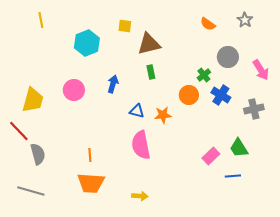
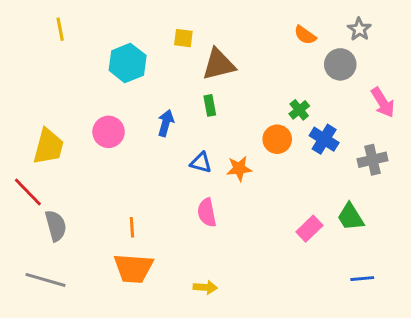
gray circle: (228, 57) -> (340, 64), moved
green rectangle: (151, 72) -> (210, 105), moved
pink semicircle: (141, 145) -> (207, 213), size x0.7
blue line: (233, 176) -> (362, 279), moved

